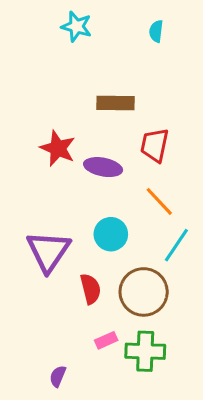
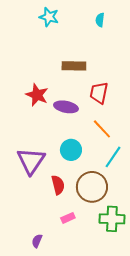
green cross: (145, 351) -> (112, 219), moved

